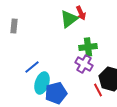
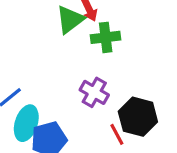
green cross: (88, 47) -> (106, 37), moved

